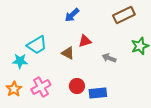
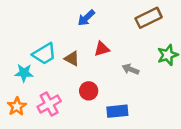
brown triangle: (68, 53) -> (72, 59), moved
red circle: (77, 86) -> (89, 91), moved

